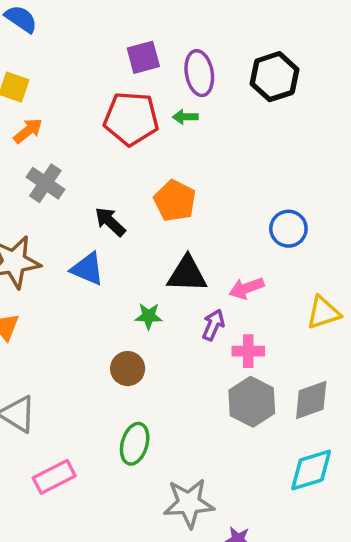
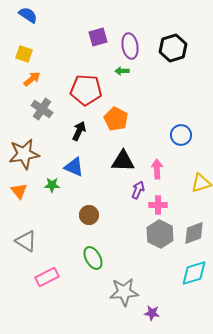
red pentagon: (131, 119) -> (86, 90), moved
black arrow: (110, 222) -> (79, 131), turned 72
blue triangle: (87, 269) -> (74, 167), moved
pink arrow: (247, 288) -> (157, 169), turned 108
green star: (149, 316) -> (52, 185), moved
green ellipse: (135, 444) -> (93, 258), turned -45

